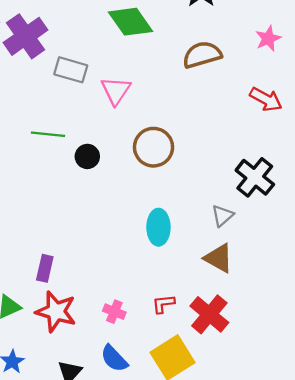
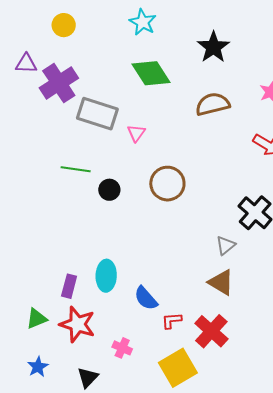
gray rectangle: (71, 70) -> (97, 114), size x1.4
pink triangle: (116, 91) -> (136, 133), size x0.7
cyan ellipse: (158, 227) -> (106, 276), moved
pink cross: (114, 312) -> (122, 348), moved
blue semicircle: (114, 359) -> (146, 298), moved

